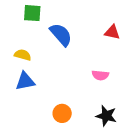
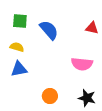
green square: (32, 13) -> (20, 21), moved
pink semicircle: (100, 75) -> (82, 64), size x1.5

